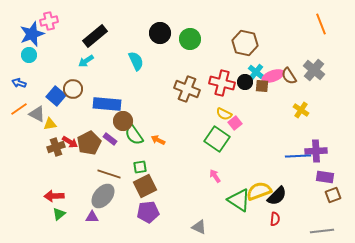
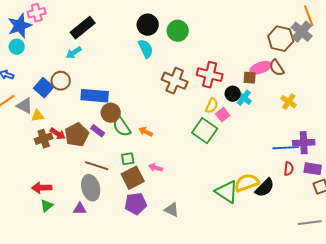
brown hexagon: (245, 43) -> (281, 39), moved
cyan semicircle: (136, 61) -> (146, 49), moved
gray cross: (314, 70) -> (302, 32), moved
cyan cross: (256, 72) -> (244, 98), moved
black circle: (245, 82) -> (233, 94), moved
yellow semicircle: (224, 114) -> (212, 106), turned -91
pink arrow: (215, 176) -> (156, 168), moved, turned -40
gray ellipse: (103, 196) -> (91, 188), turned -55
red semicircle: (275, 219) -> (289, 169), moved
gray triangle: (199, 227) -> (172, 210), moved

